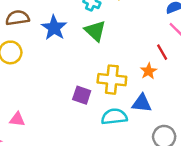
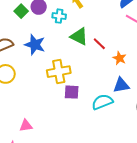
green triangle: (95, 31) -> (79, 36), moved
red line: (162, 52) -> (99, 44), moved
yellow cross: (112, 80) -> (59, 72), moved

